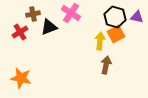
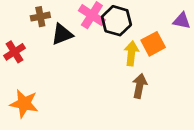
black hexagon: (115, 17) -> (116, 21), moved
red cross: (20, 32) -> (15, 52), moved

